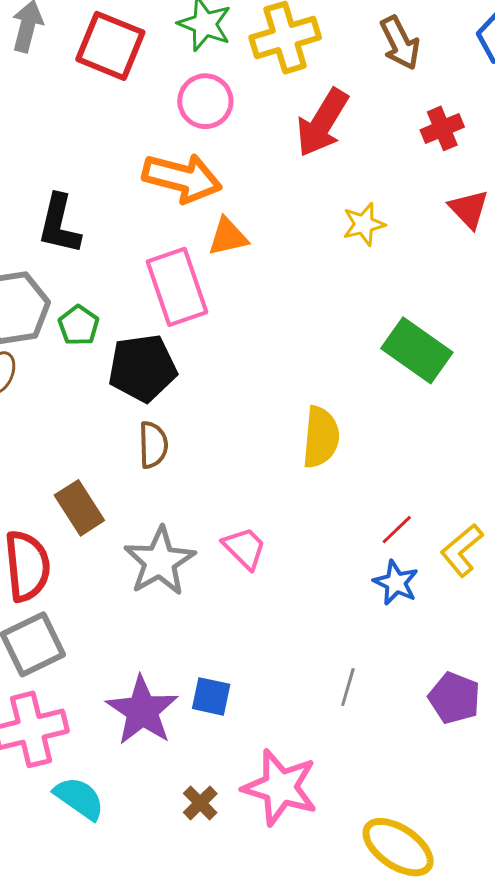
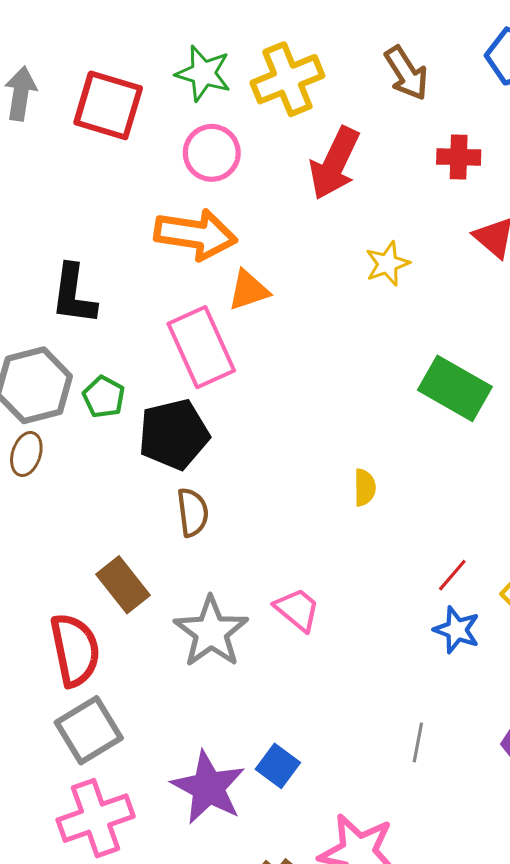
red cross: (442, 128) -> (459, 157), turned 30
yellow semicircle: (321, 437) -> (365, 488), size x0.6
blue square: (211, 696) -> (278, 766), turned 30

